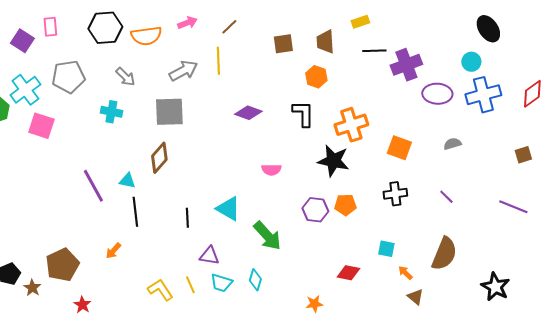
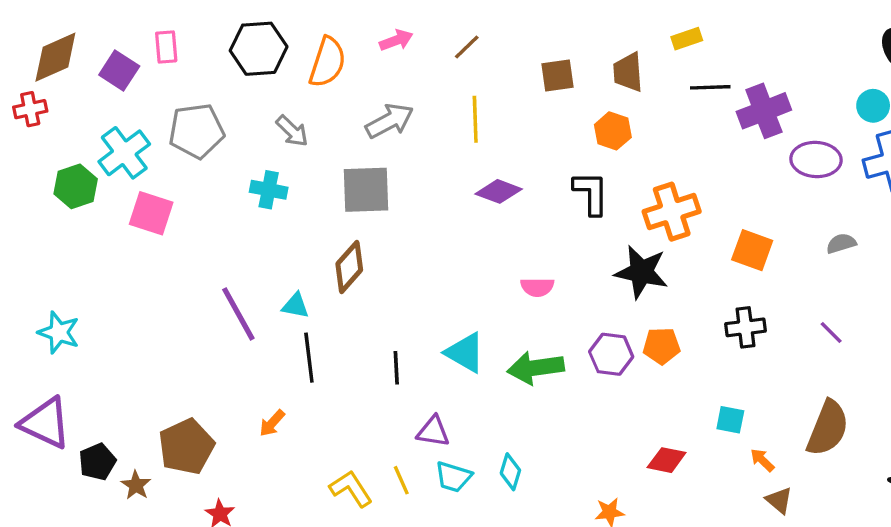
orange semicircle: (146, 36) -> (327, 62), turned -64
yellow line: (218, 61) -> (475, 119), moved
green arrow: (267, 236) -> (536, 368), moved, turned 124

